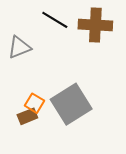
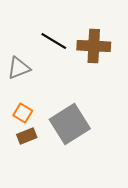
orange square: (35, 103) -> (23, 113), moved

